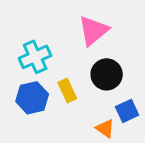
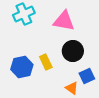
pink triangle: (93, 31) -> (64, 21), turned 50
cyan cross: (35, 57) -> (24, 14), moved

